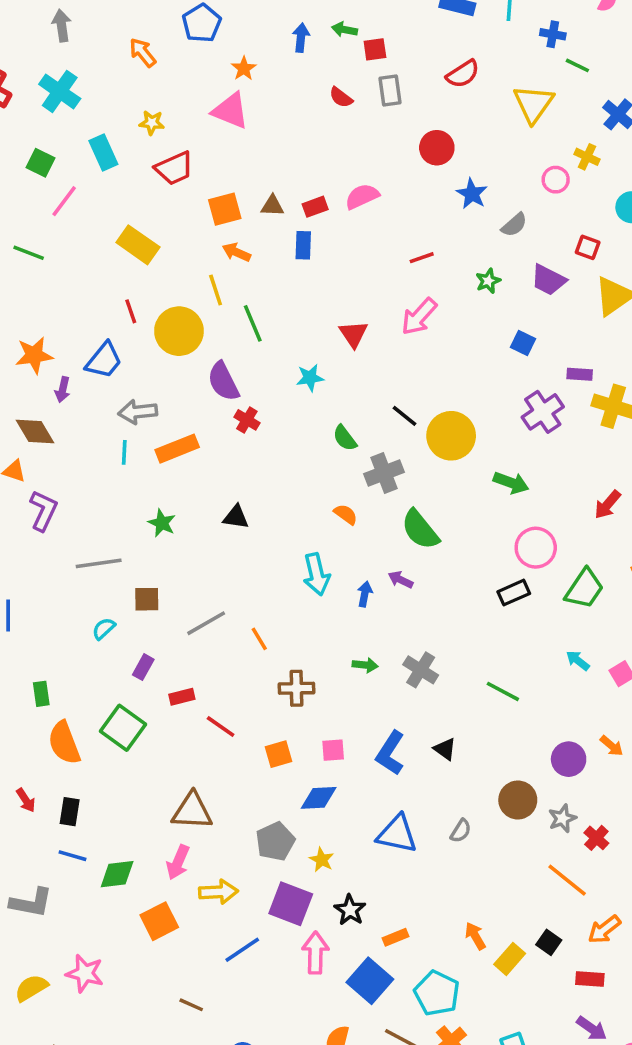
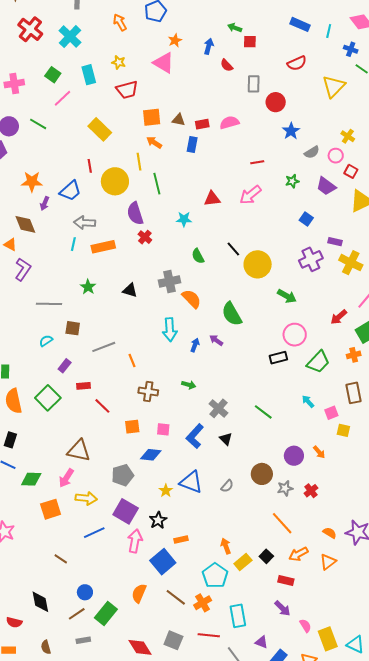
blue arrow: (301, 38) -> (209, 46), moved
gray rectangle: (390, 90) -> (254, 84), moved
yellow cross: (587, 157) -> (348, 136), moved
pink circle: (556, 180) -> (336, 156), moved
red triangle: (353, 334) -> (212, 199), turned 48
gray cross: (384, 473) -> (169, 281), moved
orange semicircle: (346, 514) -> (192, 299), size x1.5
gray cross: (421, 670) -> (218, 408), moved
red cross: (596, 838) -> (311, 491), moved
yellow star: (322, 860) -> (166, 491), moved
cyan pentagon: (437, 993) -> (215, 576), moved

